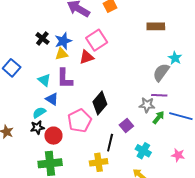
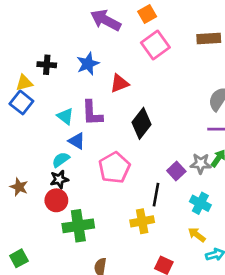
black cross: (42, 38) -> (47, 65), moved, turned -32
pink square: (97, 40) -> (155, 45), moved
yellow triangle: (62, 54) -> (24, 83), moved
black diamond: (100, 103) -> (142, 123), moved
gray star: (147, 105) -> (201, 164), moved
red circle: (53, 136) -> (56, 200), moved

